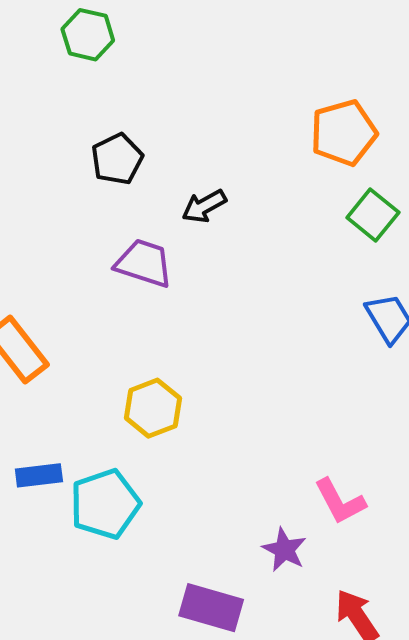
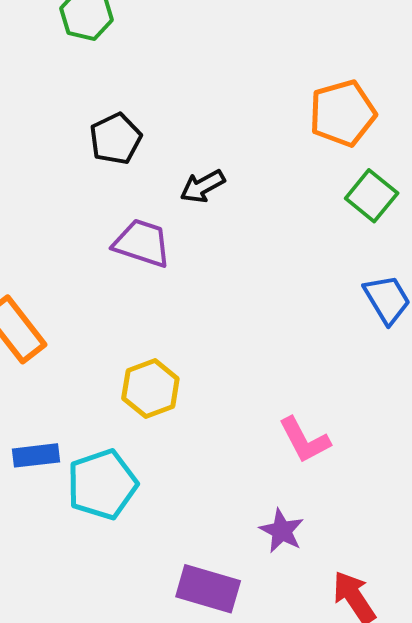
pink L-shape: (340, 501) -> (304, 440), moved

